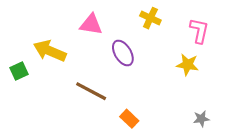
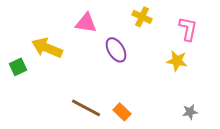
brown line: (91, 91) -> (86, 108), moved

